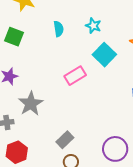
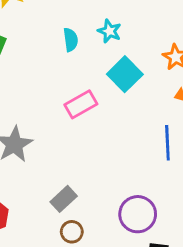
cyan semicircle: (59, 29) -> (71, 40), moved

